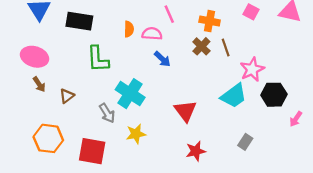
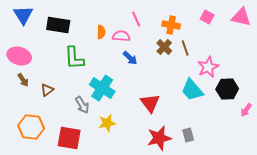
cyan trapezoid: (234, 96) -> (192, 90), turned 85
gray rectangle: (245, 142) -> (188, 135), moved, turned -48
red star: (196, 151) -> (159, 138), size x1.4

